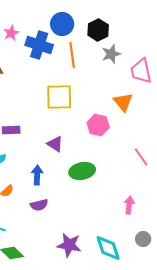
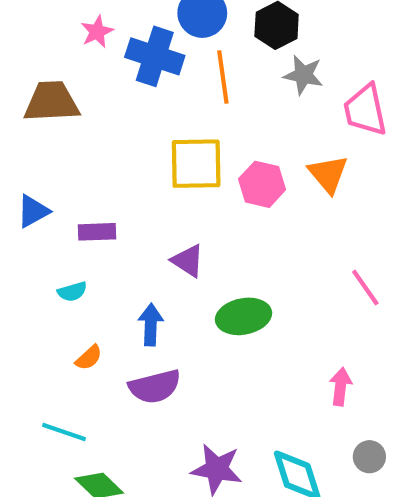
gray star: (111, 54) -> (303, 75), turned 30
pink hexagon: (98, 125) -> (262, 184), moved
purple semicircle: (39, 205) -> (155, 387), size x1.4

